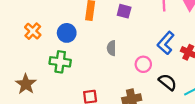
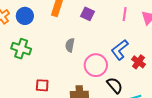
blue circle: (67, 33) -> (25, 16), moved
pink circle: (143, 64) -> (96, 65), size x1.5

